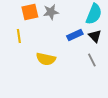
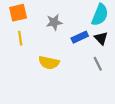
orange square: (30, 12) -> (18, 13), moved
gray star: (51, 12) -> (54, 22), moved

